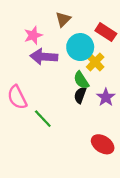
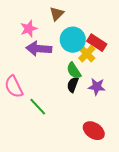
red rectangle: (106, 32) -> (97, 43), moved
purple star: (106, 97) -> (97, 87), turned -30

